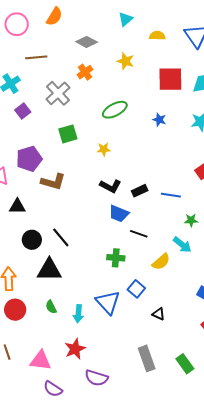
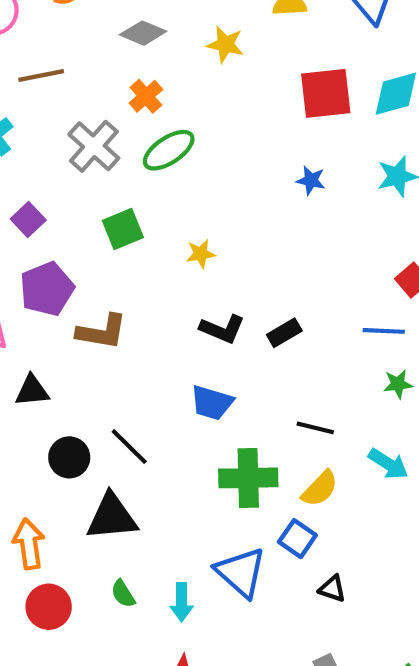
yellow star: (126, 61) -> (225, 44), moved
green ellipse: (115, 110) -> (169, 150), moved
purple square: (23, 111) -> (28, 219), moved
blue line: (171, 195) -> (384, 331), moved
blue trapezoid: (119, 214) -> (212, 403), moved
black line: (139, 234) -> (315, 428), moved
cyan arrow: (182, 245) -> (388, 464), moved
green cross: (116, 258) -> (248, 478), size x1.5
yellow semicircle: (161, 262) -> (320, 489), moved
black triangle: (158, 314) -> (332, 589), moved

